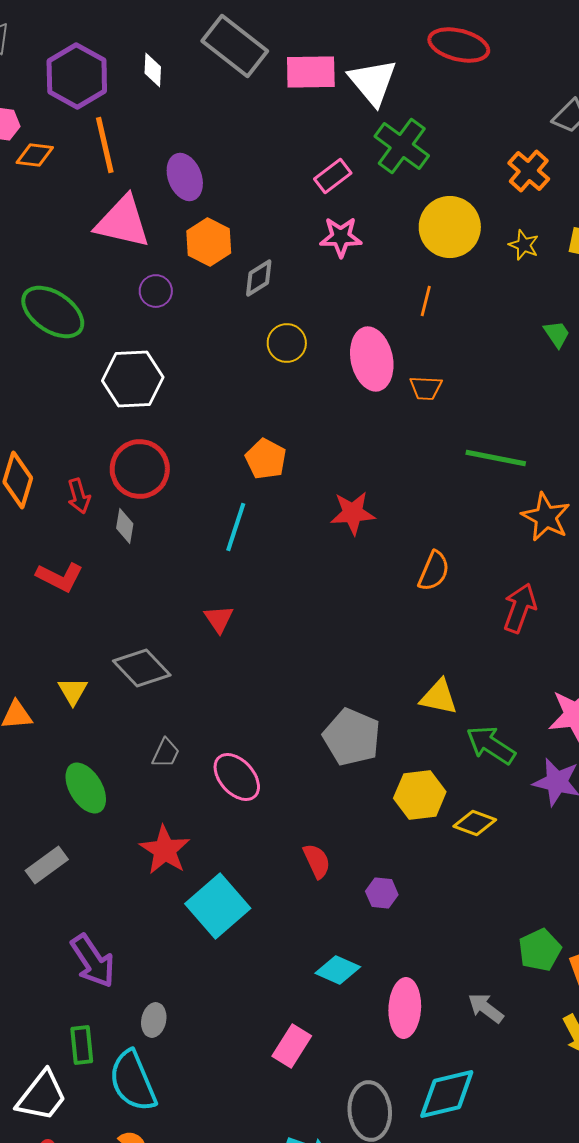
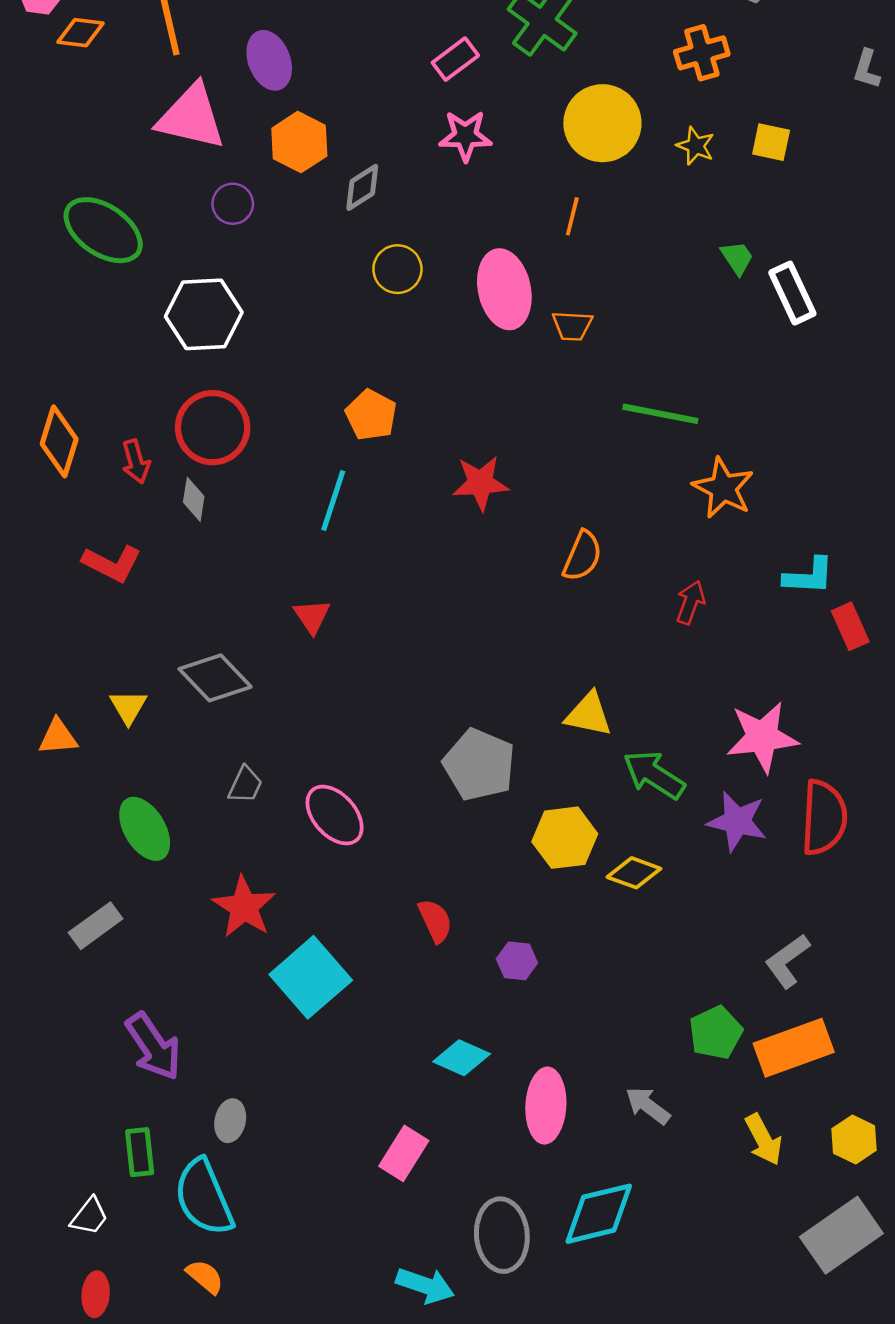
orange cross: (529, 171) -> (702, 53), turned 33
red arrow: (520, 608) -> (691, 602), size x0.7
white trapezoid: (42, 1096) -> (89, 1216), size x0.6

